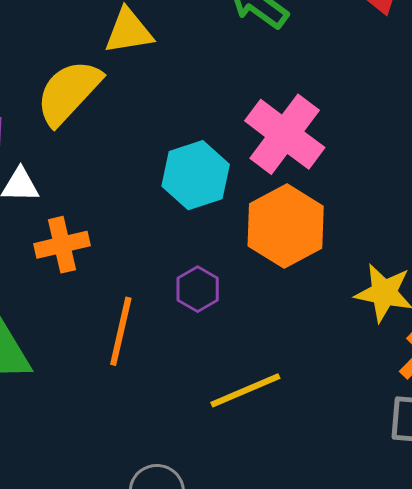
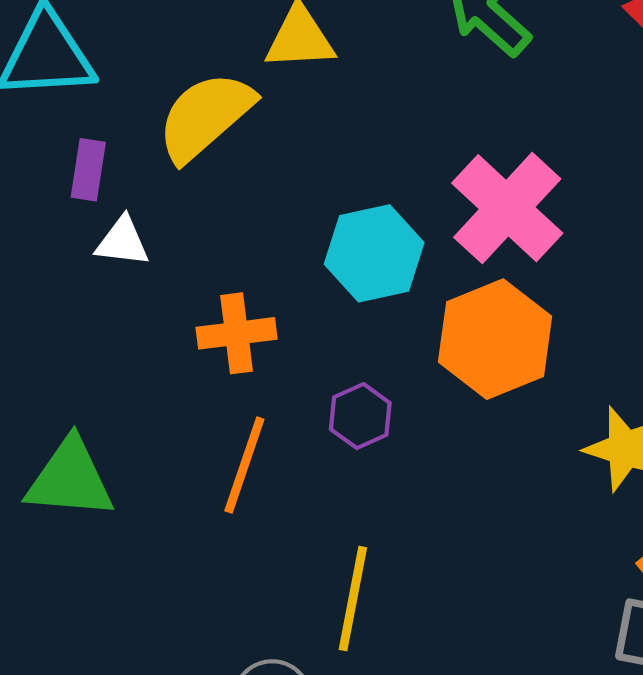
orange cross: (62, 245) -> (237, 333), moved
yellow line: (245, 390) -> (353, 599), moved, turned -62

